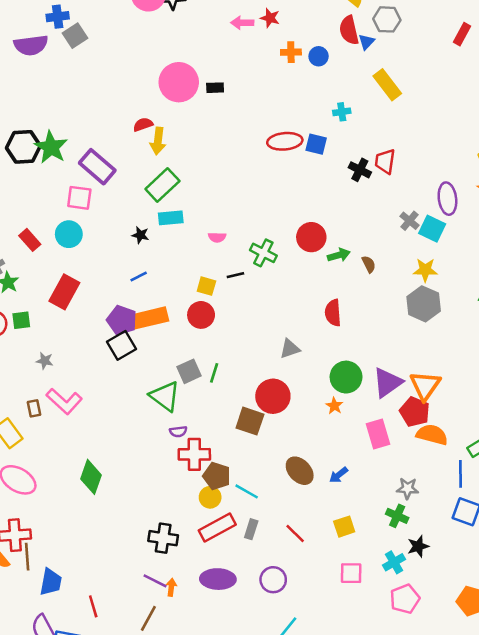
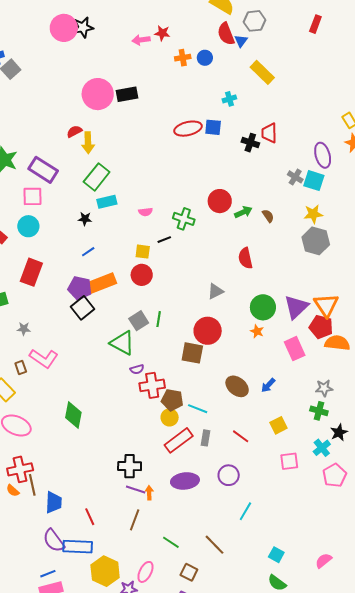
black rectangle: (215, 88) -> (127, 94), size x1.5
black cross: (163, 538) -> (130, 466), moved

